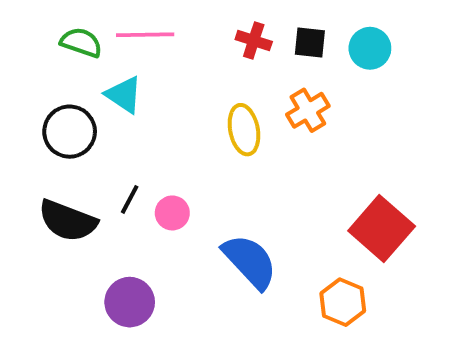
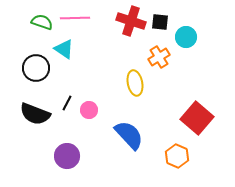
red cross: (254, 41) -> (131, 21), size x1.6
cyan circle: (370, 48) -> (186, 37), moved
yellow ellipse: (244, 130) -> (135, 83), moved

